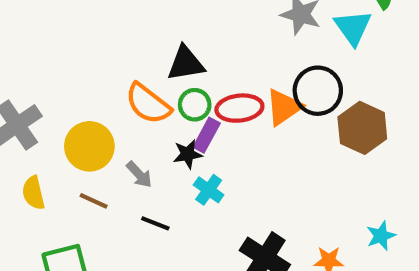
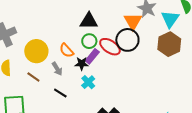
black circle: (318, 91) -> (127, 40), moved
orange semicircle: (148, 104) -> (67, 50), moved, size x0.7
orange triangle: (284, 107) -> (133, 21), moved, turned -36
red ellipse: (239, 108) -> (110, 47), turned 30
brown hexagon: (362, 128) -> (169, 44), moved

